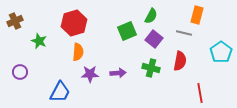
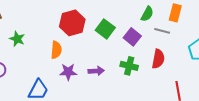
green semicircle: (151, 16) -> (147, 14), moved
red hexagon: (74, 23) -> (72, 23), moved
green square: (127, 31) -> (105, 29), turned -30

